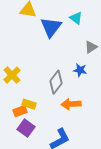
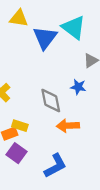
cyan triangle: (76, 18) -> (74, 27), size x1.6
gray diamond: (56, 82) -> (51, 101), turned -50

